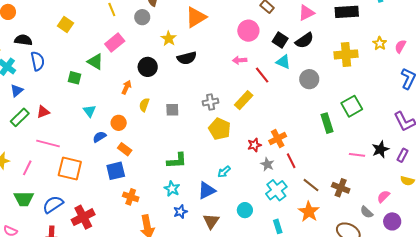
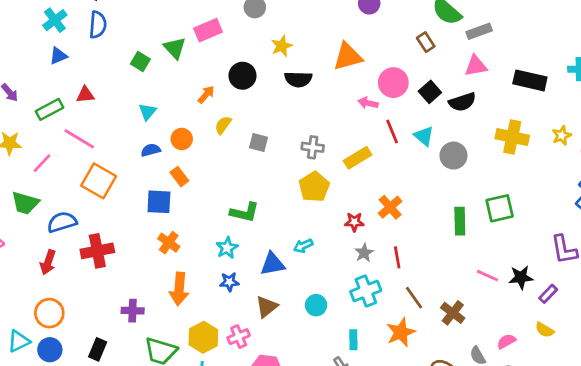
orange triangle: (196, 17) -> (348, 57), moved
pink circle: (248, 31) -> (393, 83), moved
cyan triangle: (283, 62) -> (424, 136), moved
green rectangle: (20, 117) -> (49, 109), moved
orange cross: (278, 138) -> (390, 207), moved, turned -30

